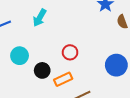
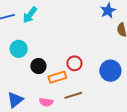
cyan arrow: (40, 18) -> (30, 15), moved
red circle: (70, 52) -> (74, 63), moved

